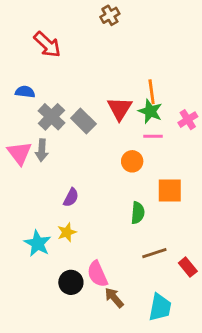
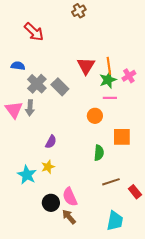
red triangle: (120, 108) -> (86, 66), moved
green star: (150, 111) -> (108, 80), turned 30
pink cross: (188, 120) -> (129, 76), moved
brown arrow: (114, 298) -> (69, 217), moved

